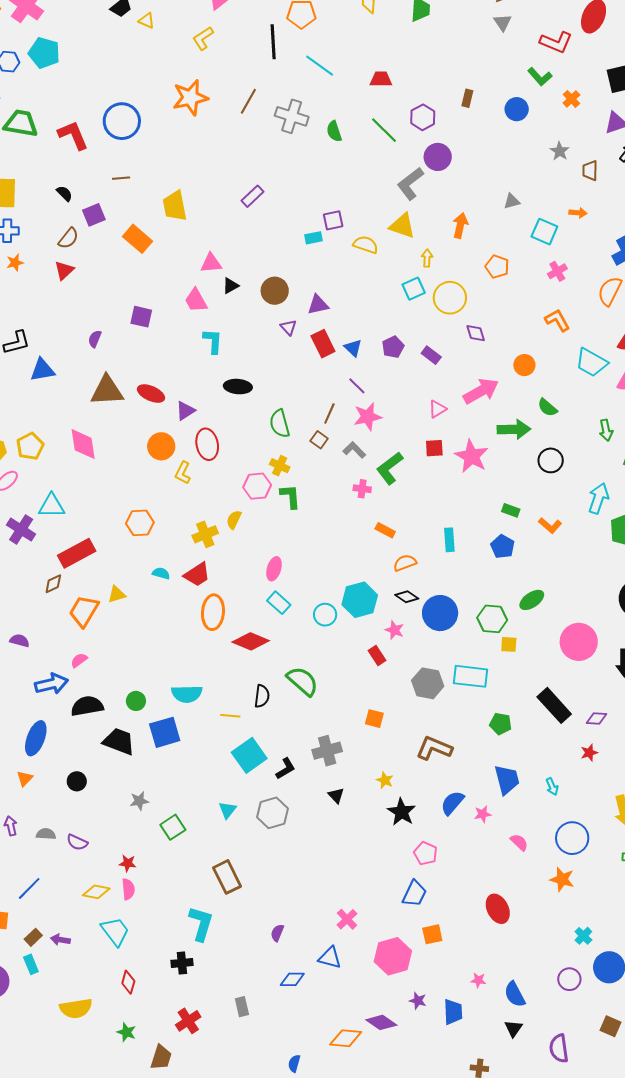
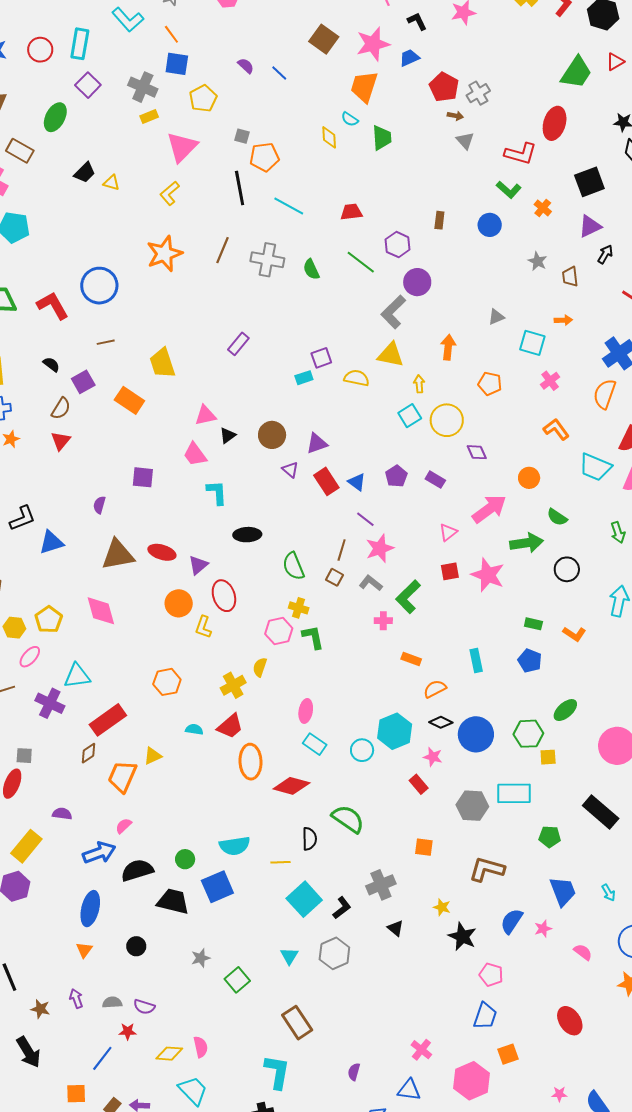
red star: (128, 863) -> (128, 1031), moved

